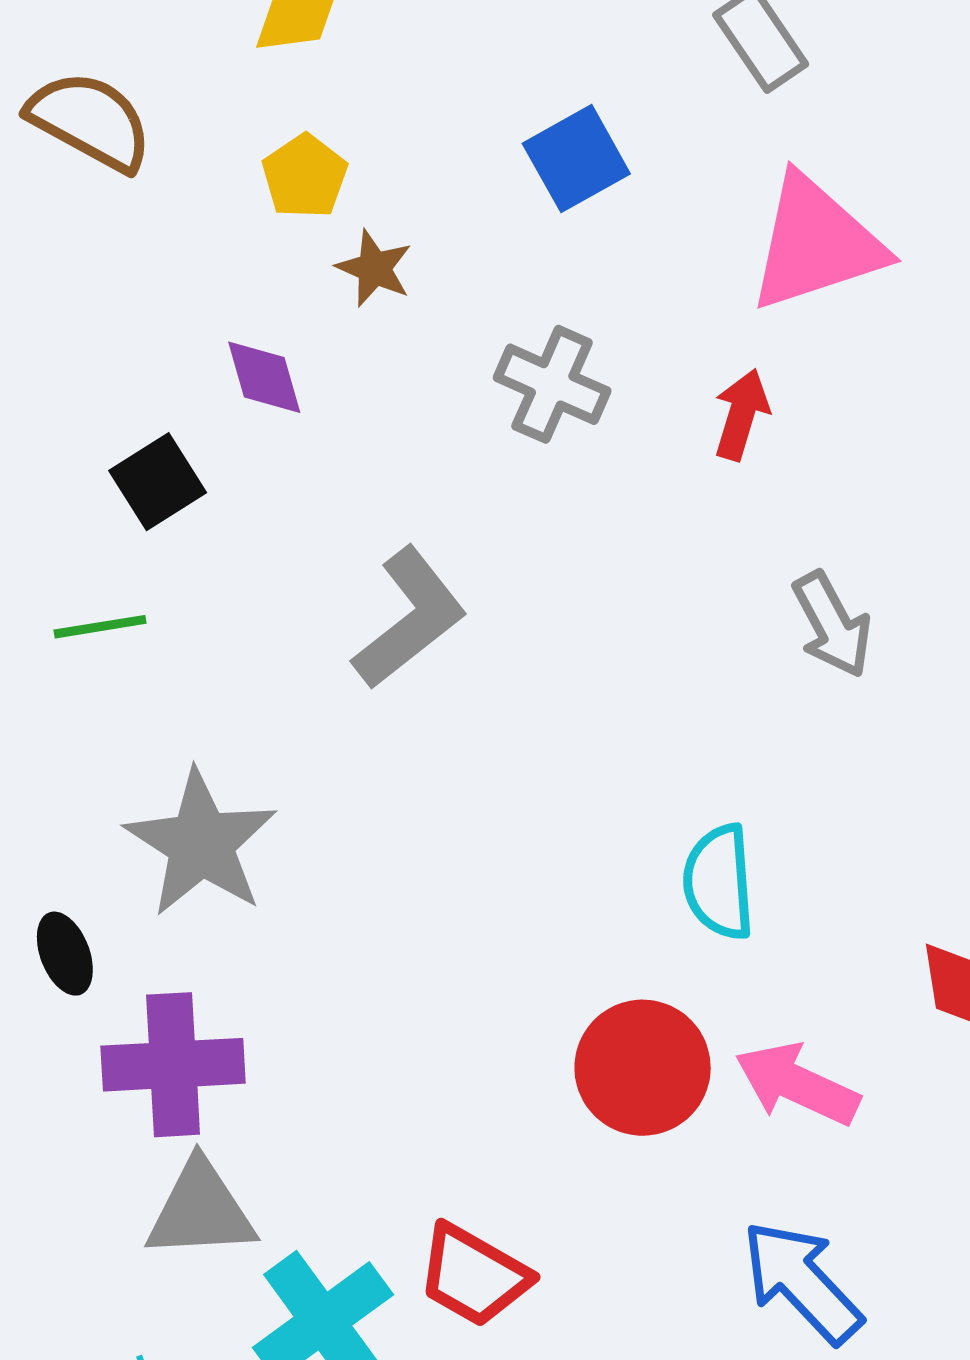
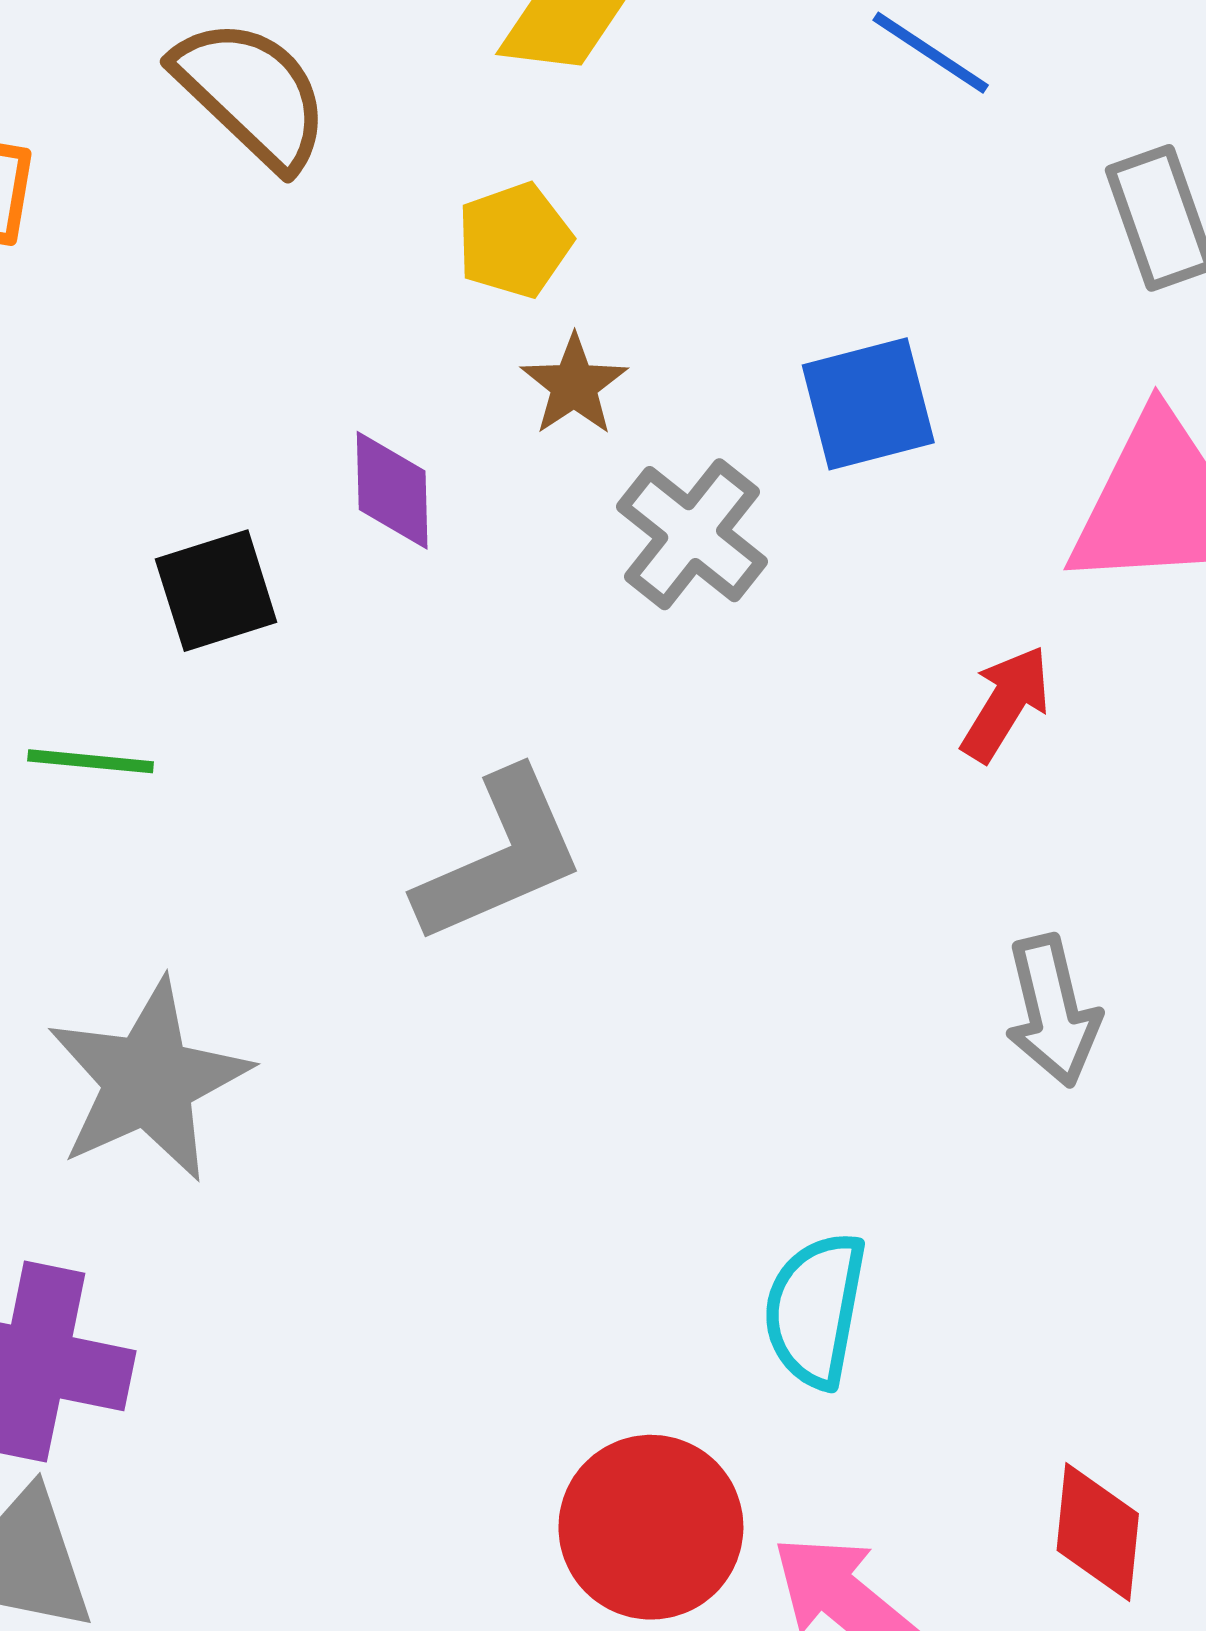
blue square: (576, 159) -> (868, 404), moved
gray cross: (552, 384) -> (692, 534), moved

